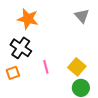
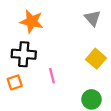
black cross: (21, 48) -> (24, 54), turned -30
yellow square: (77, 67) -> (96, 59), moved

